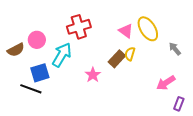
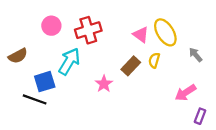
pink circle: (37, 40) -> (51, 26), moved
yellow semicircle: (130, 54) -> (154, 60), moved

